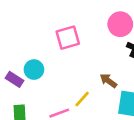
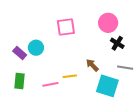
yellow line: (82, 99) -> (70, 76), turned 32

